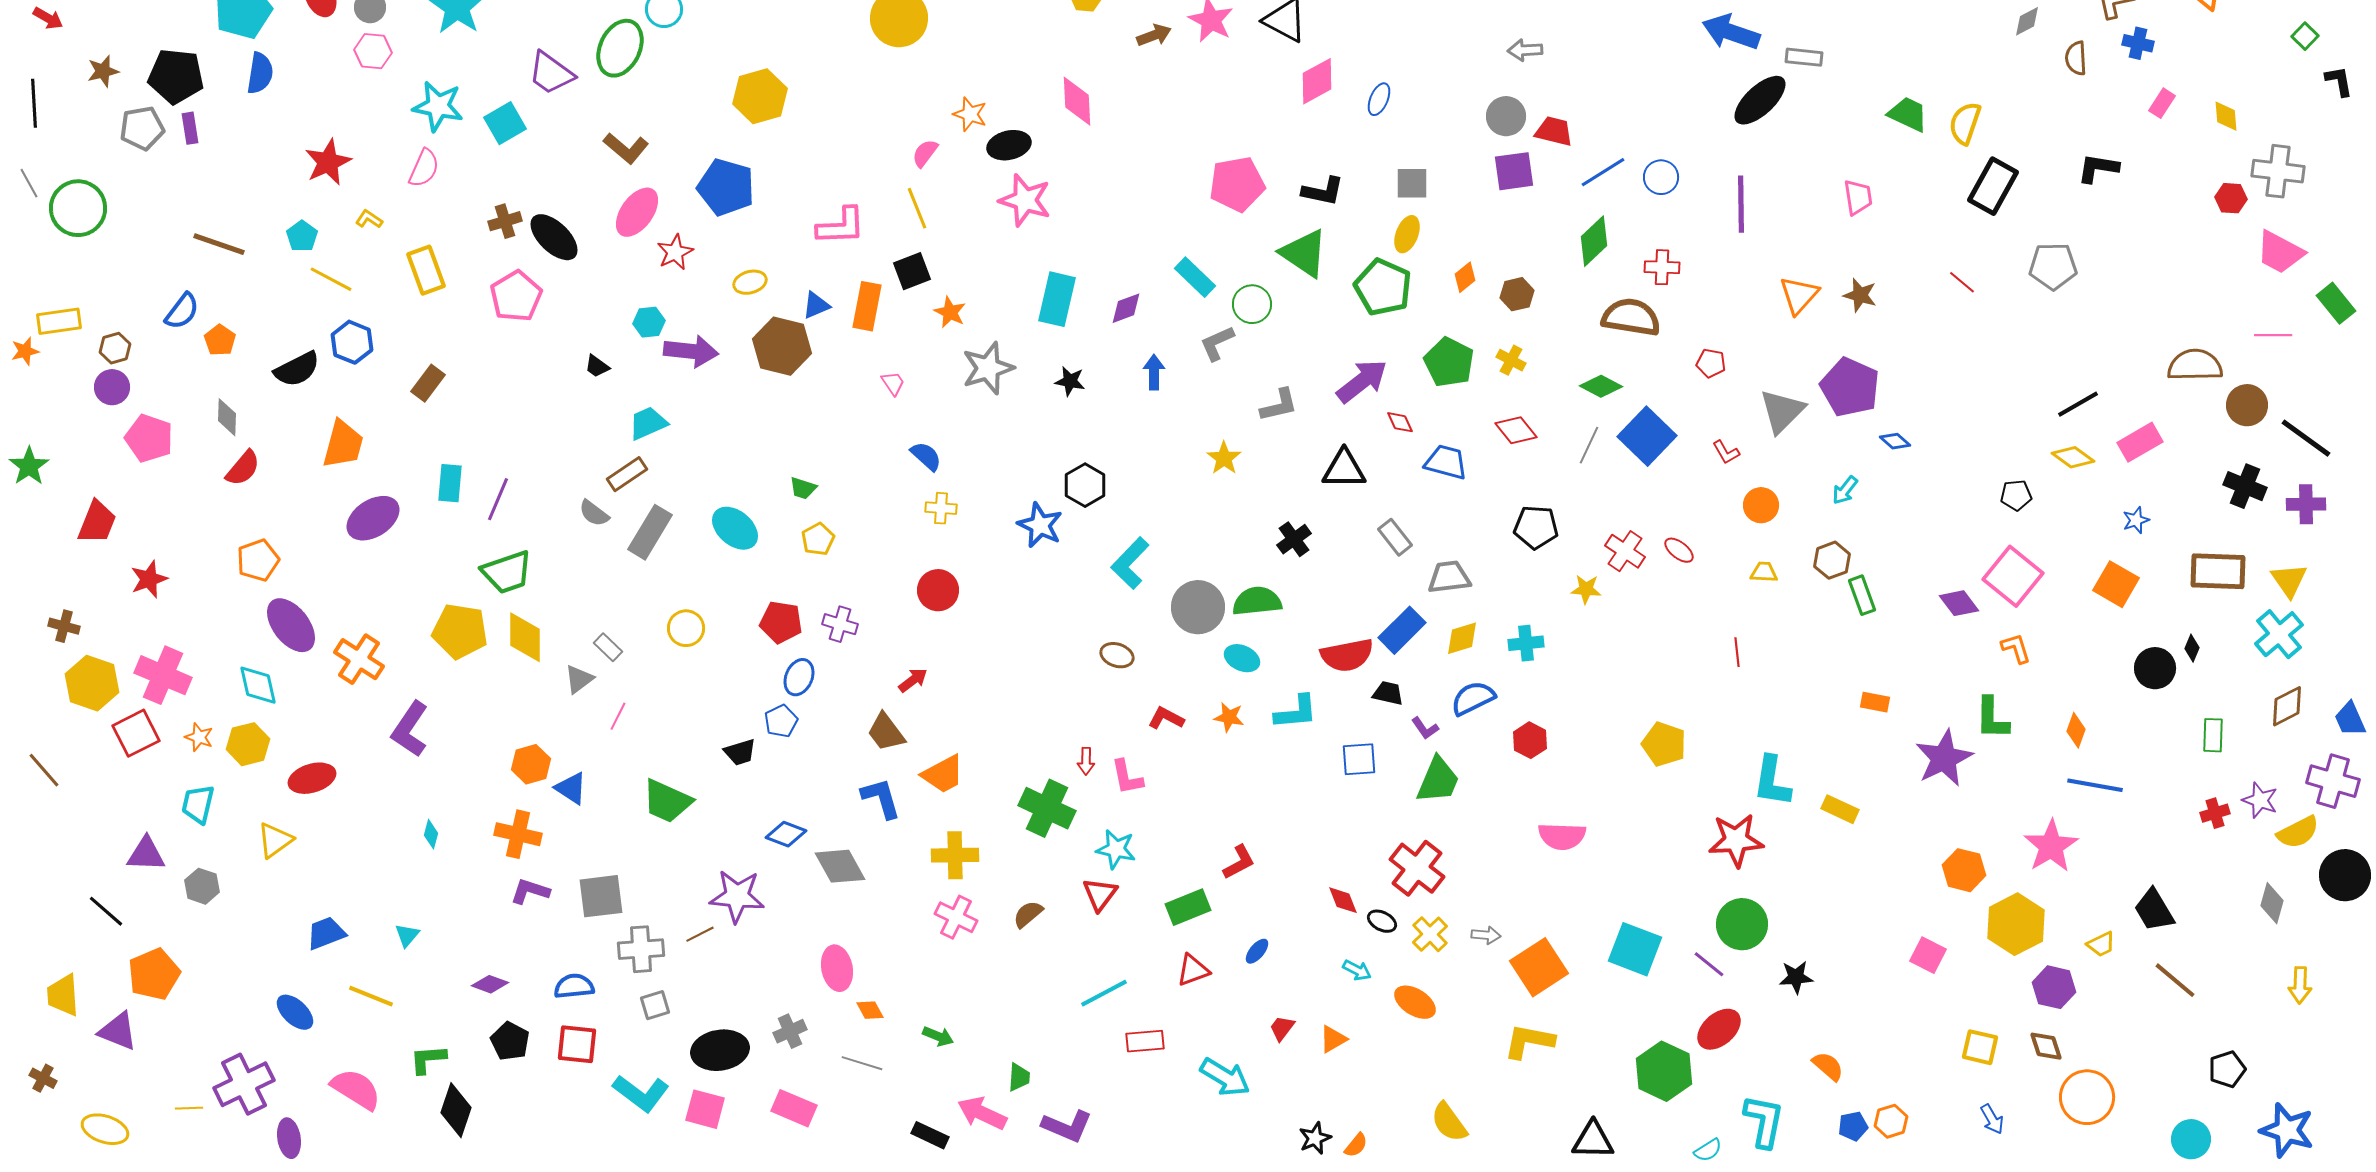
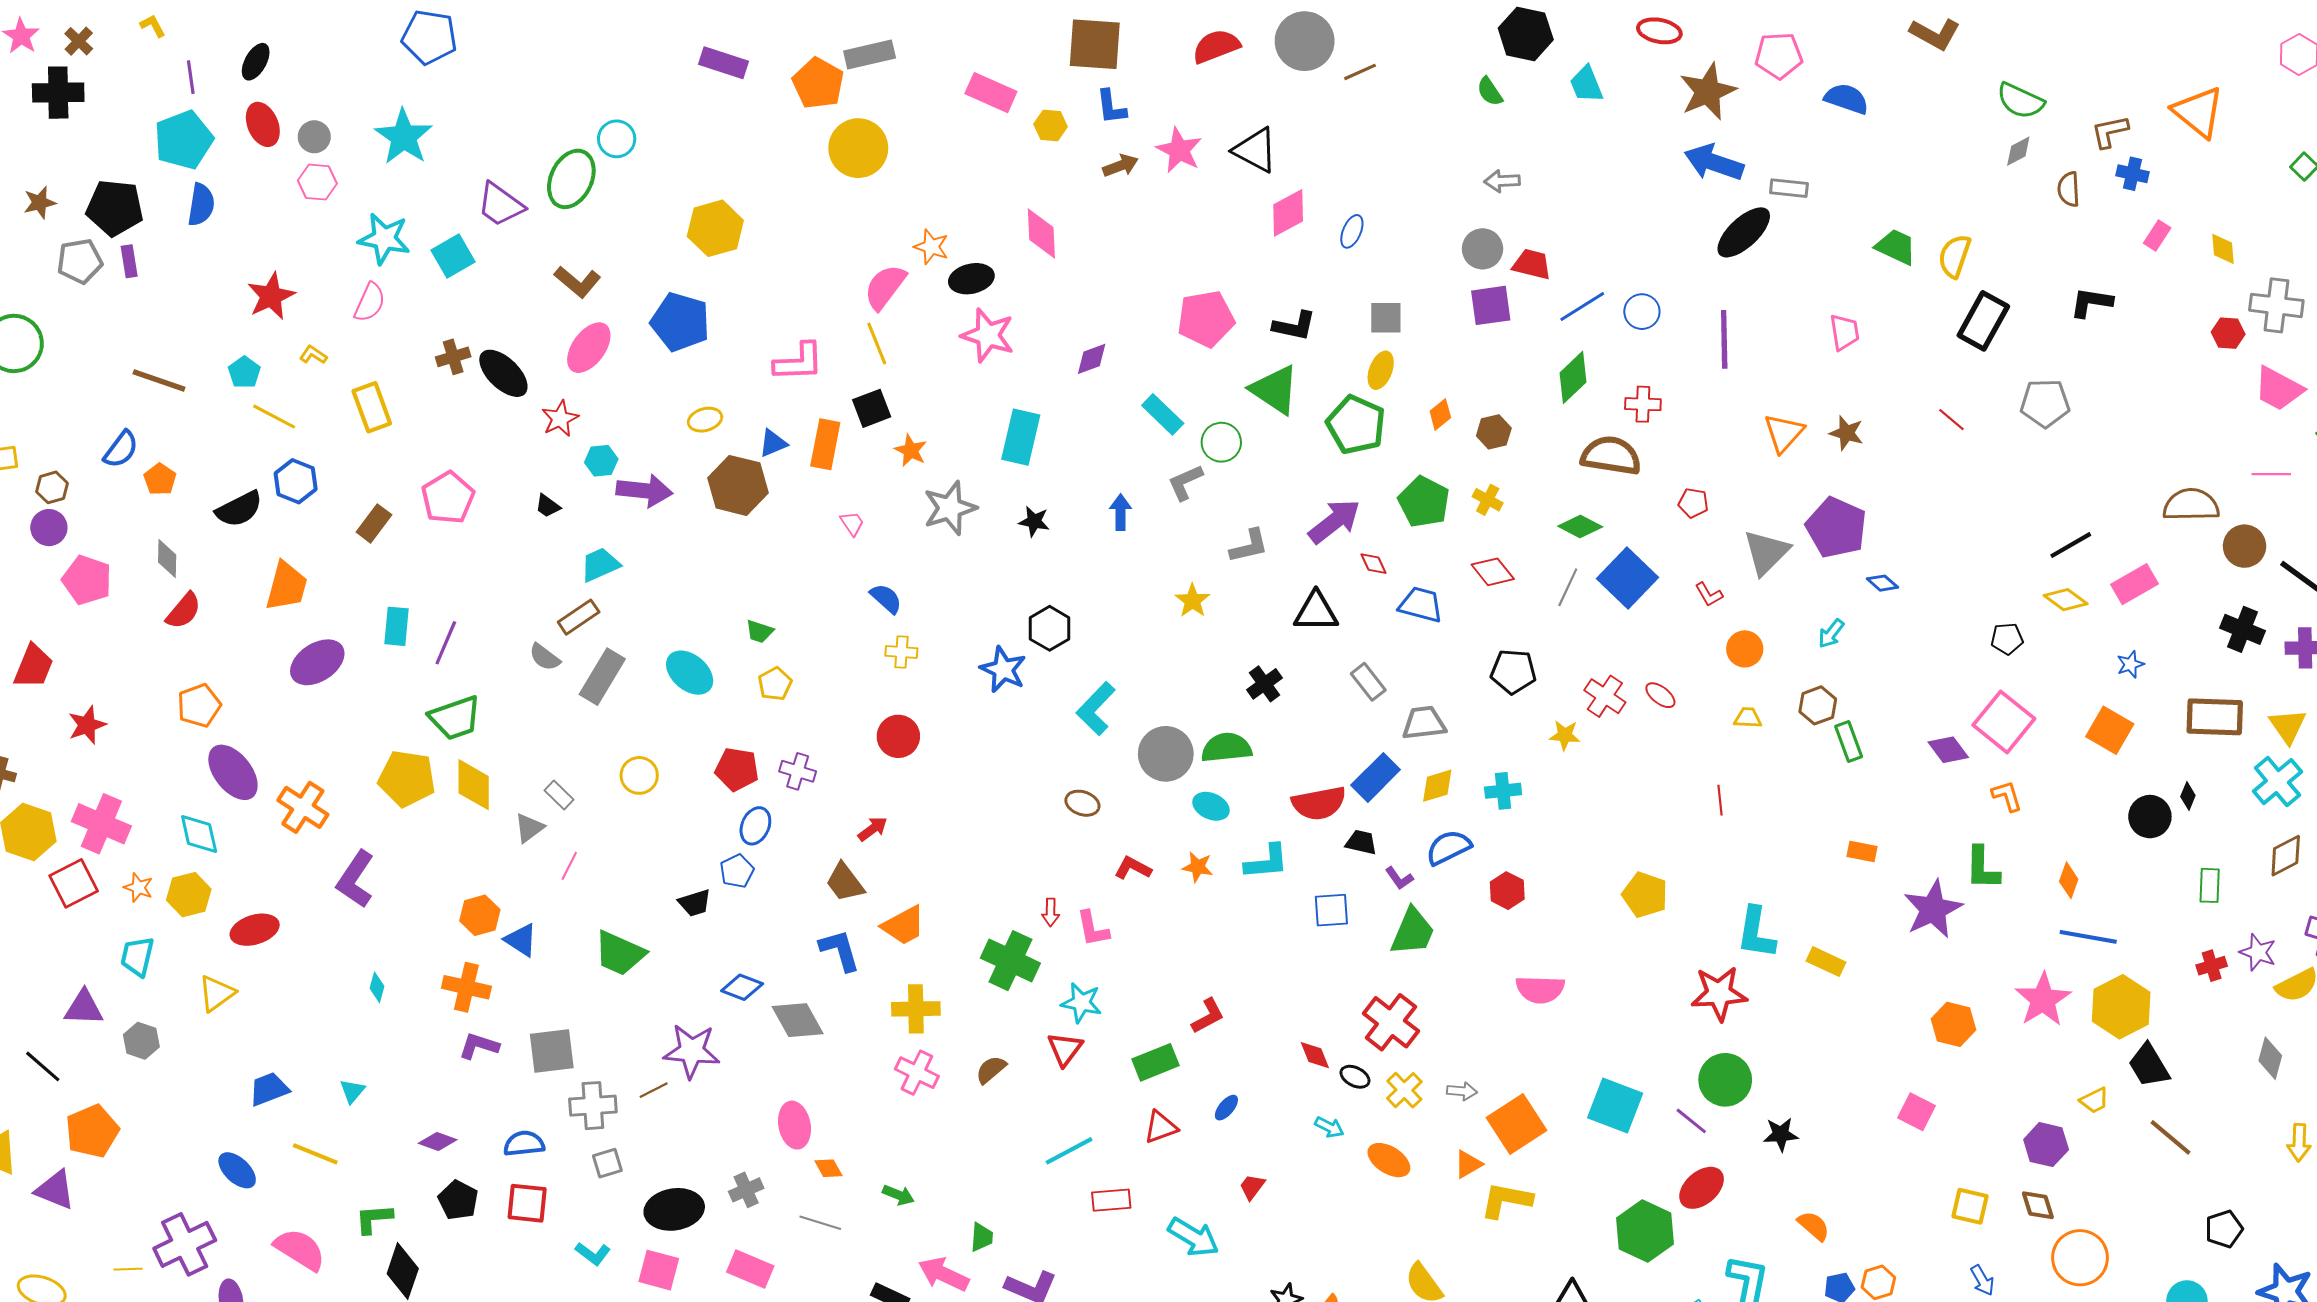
pink semicircle: (925, 153) -> (885, 287), size x1.6
red star: (675, 252) -> (560, 419), moved
pink pentagon: (516, 296) -> (448, 498), moved
purple diamond: (1126, 308) -> (1092, 359), moved
yellow hexagon: (2016, 924) -> (2121, 1007), moved
orange triangle: (1333, 1039) -> (1468, 1164), moved
cyan L-shape: (641, 1093) -> (593, 1254), size x0.6

